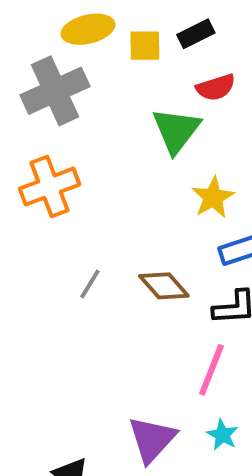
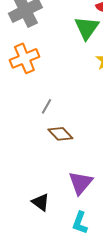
brown diamond: (164, 286) -> (60, 134), moved

